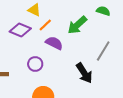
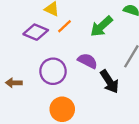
purple semicircle: (54, 43) -> (88, 61), moved
purple circle: (35, 64) -> (53, 71), size x1.5

